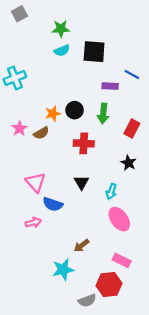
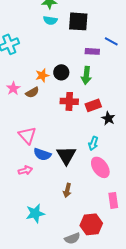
cyan semicircle: (62, 50) -> (50, 20), turned 32
red rectangle: (132, 128) -> (93, 105), moved, turned 42
black triangle: (81, 182) -> (66, 155), moved, size x1.5
brown arrow: (81, 245) -> (67, 190), turned -40
pink rectangle: (122, 260) -> (113, 200), moved, turned 56
cyan star: (63, 270) -> (35, 213), moved

